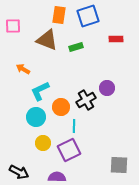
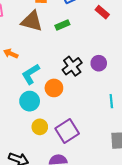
red rectangle: (116, 39) -> (102, 12), turned 48
black cross: (86, 100) -> (72, 66), moved
cyan line: (74, 126) -> (111, 101), moved

